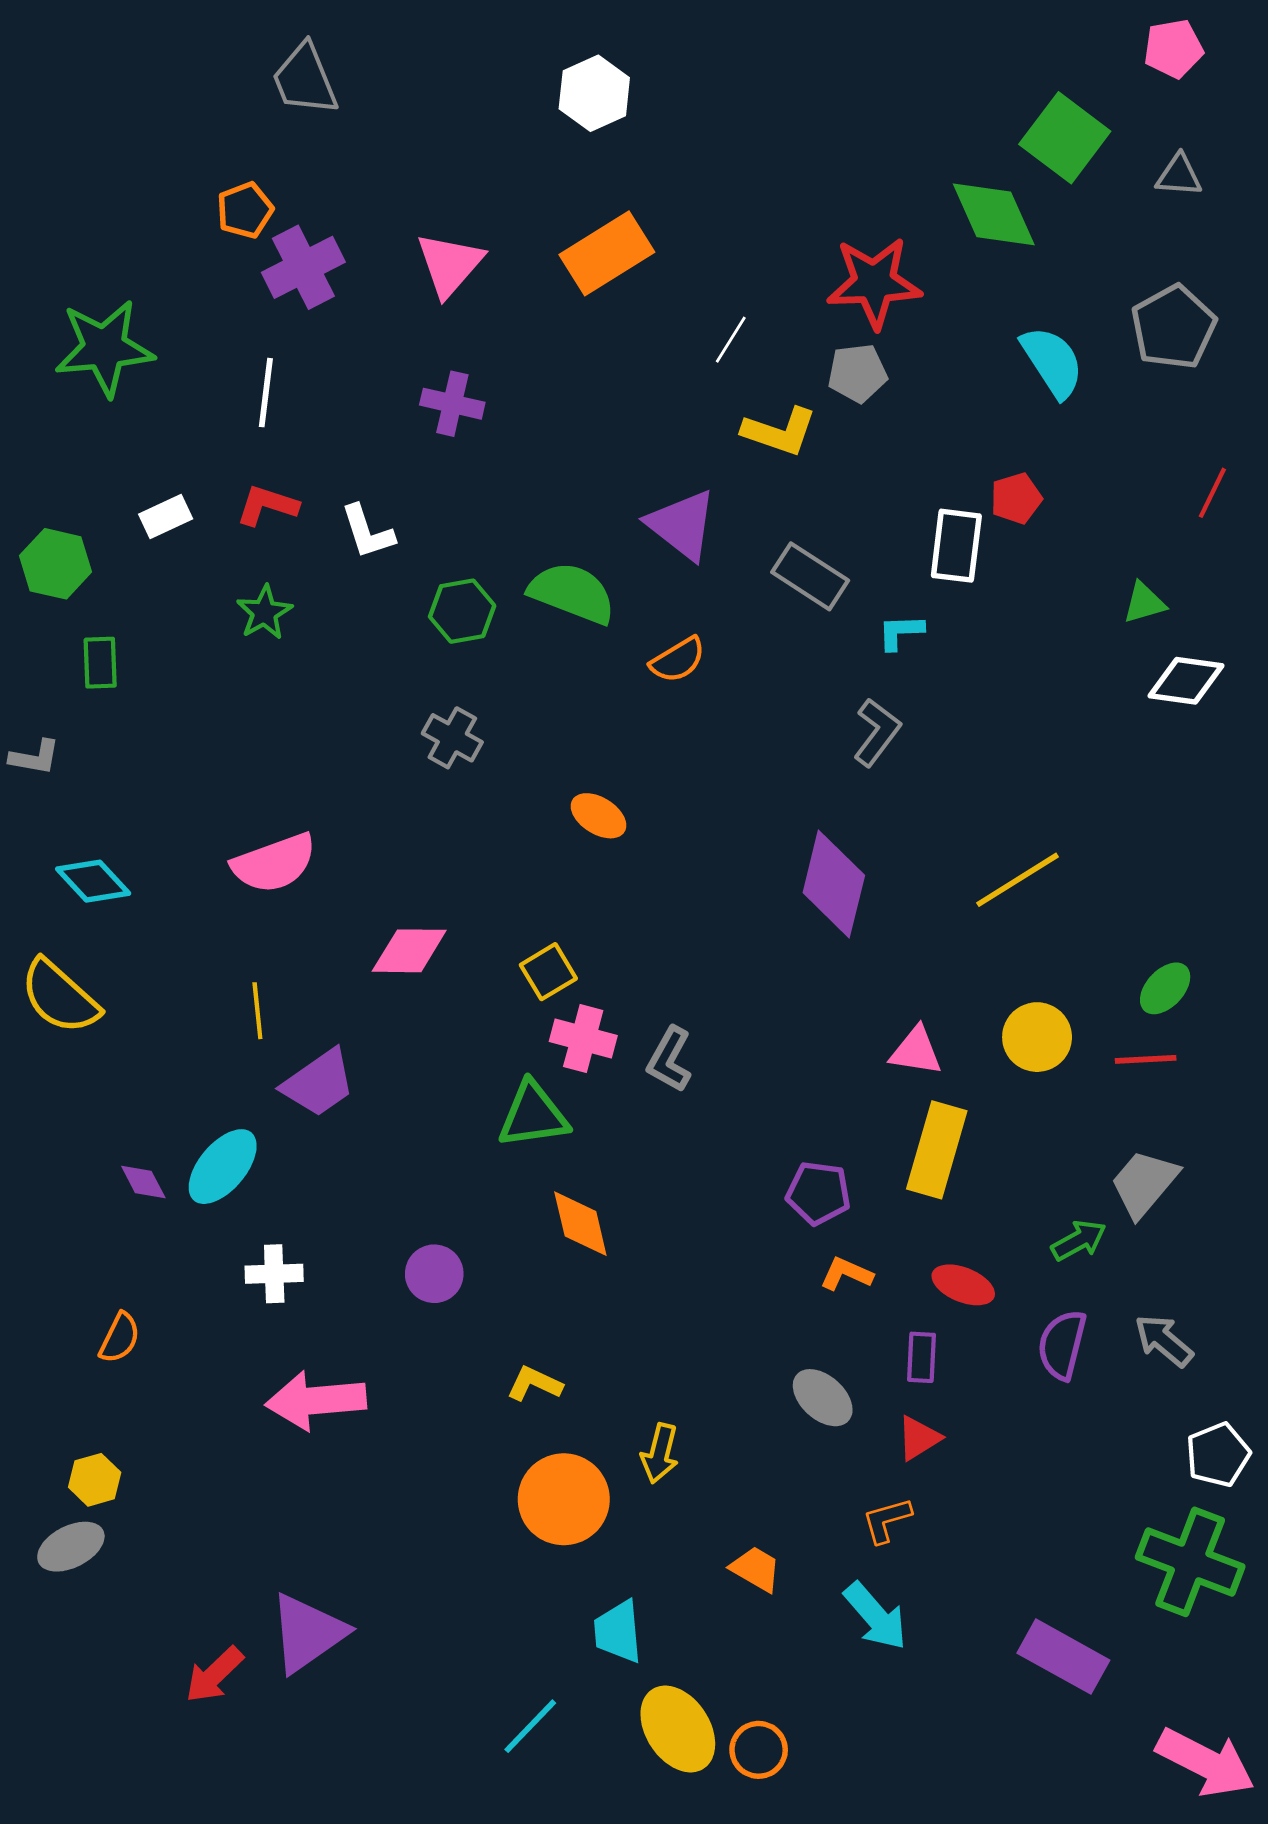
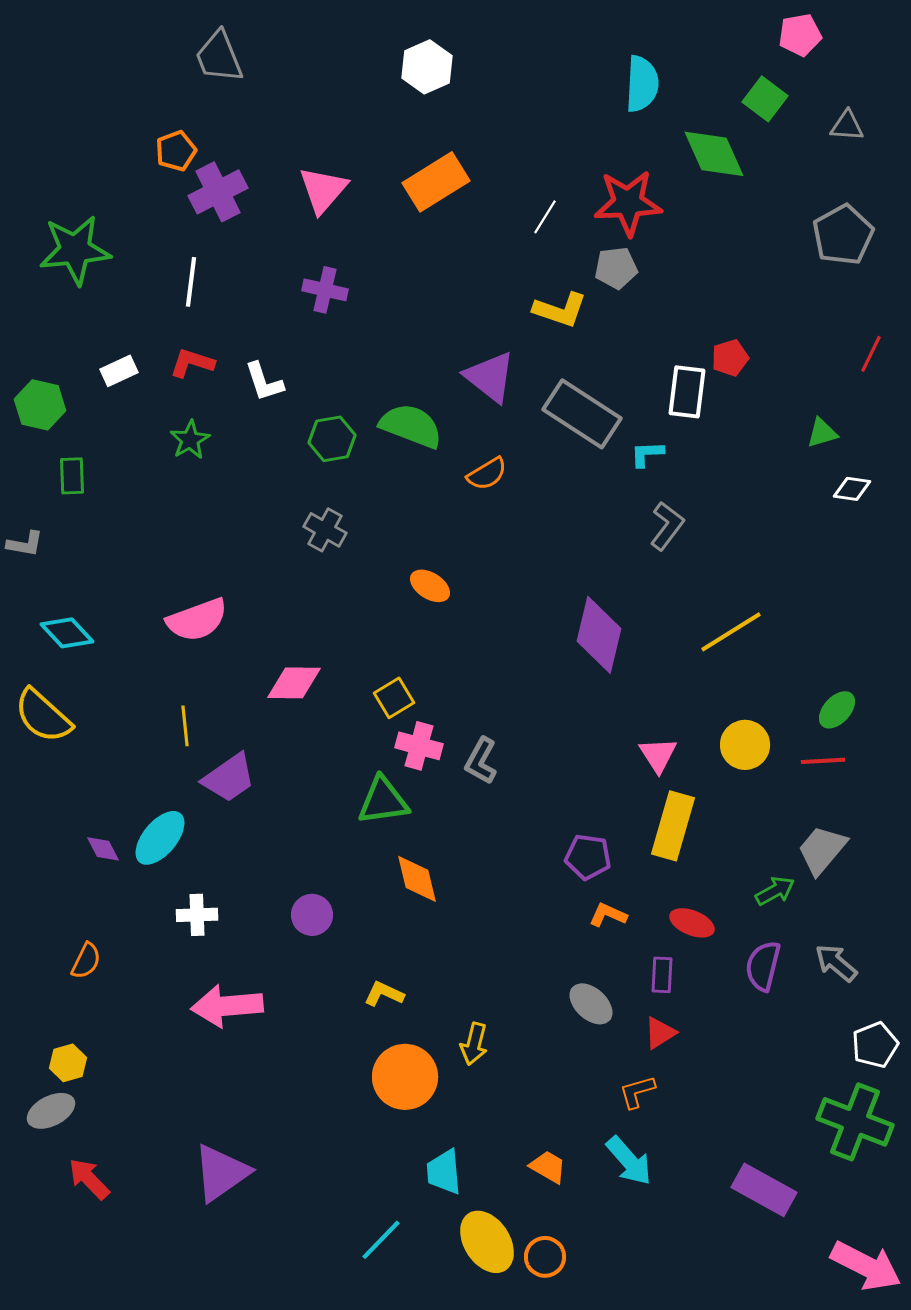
pink pentagon: (1173, 49) -> (800, 35), moved
green square: (1065, 138) -> (765, 99), size x0.7
white line: (731, 340) -> (545, 217), moved
cyan semicircle: (1052, 362) -> (642, 84), moved, turned 36
gray rectangle: (810, 576) -> (582, 414), size x1.4
white diamond: (1186, 681) -> (852, 489), size x0.7
gray L-shape: (877, 732) -> (667, 526), moved
pink triangle: (916, 1051) -> (658, 755), turned 48
orange trapezoid: (756, 1569) -> (548, 1167), moved
red arrow: (214, 1675) -> (89, 1179), moved, turned 90

